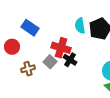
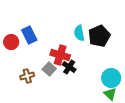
blue rectangle: (30, 28) -> (29, 35), turned 30
red circle: (12, 47) -> (11, 42), moved

